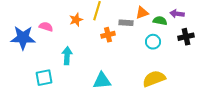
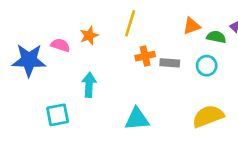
orange star: (76, 20) -> (89, 36), moved
gray rectangle: (126, 23) -> (170, 63), moved

